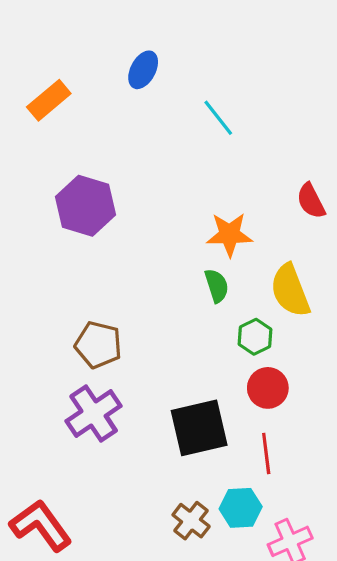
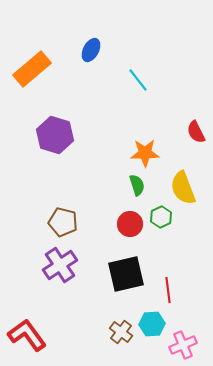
orange rectangle: (49, 100) -> (32, 69), size x1.4
red circle: (268, 388) -> (130, 224), moved

